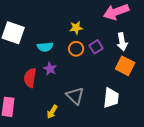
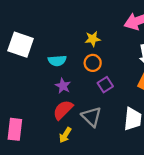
purple square: (96, 47) -> (105, 85), moved
red semicircle: (30, 78) -> (63, 110), moved, turned 36

